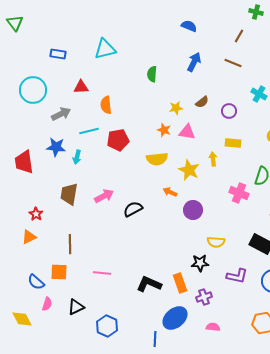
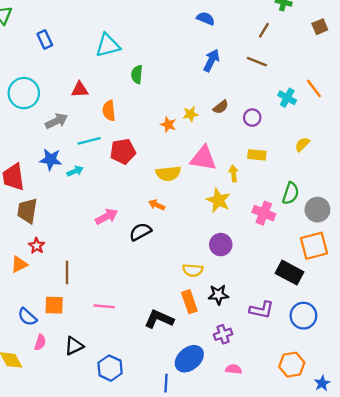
blue rectangle: (58, 54) -> (45, 39), moved, turned 56
green semicircle: (152, 74) -> (137, 74), moved
orange star: (164, 130) -> (168, 125), moved
pink triangle: (187, 132) -> (203, 158), moved, size x1.4
cyan arrow: (77, 157) -> (75, 171), turned -128
yellow star: (189, 170) -> (218, 200), moved
orange arrow: (170, 192) -> (157, 205), moved
brown trapezoid: (69, 194) -> (27, 211), moved
purple circle: (193, 210) -> (221, 245), moved
red star: (36, 214) -> (37, 246), moved
yellow semicircle: (216, 242) -> (193, 270), moved
orange rectangle: (180, 283) -> (189, 302), moved

